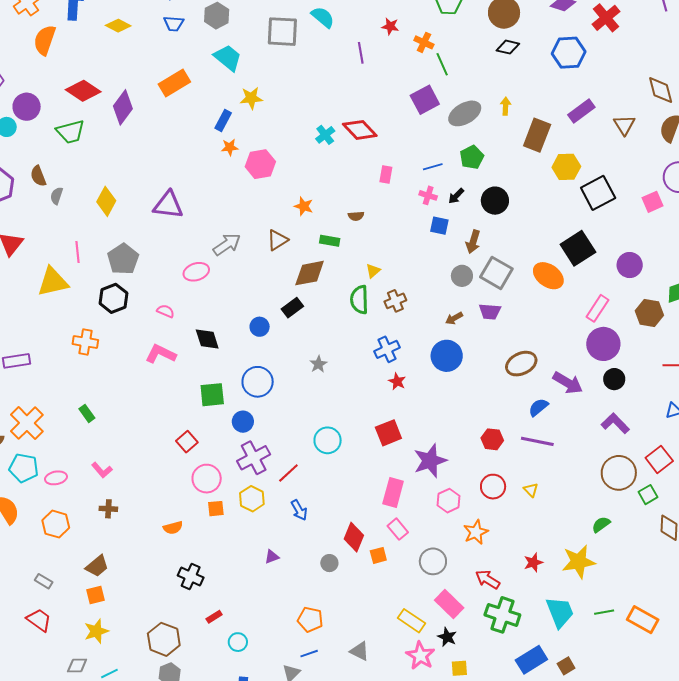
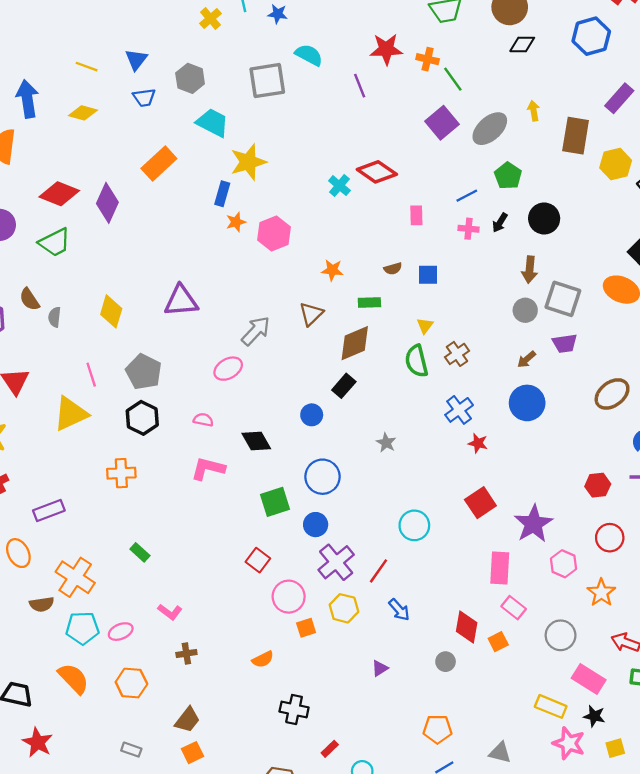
red star: (390, 26) -> (386, 49), size x1.6
yellow star: (251, 98) -> (248, 162), size x1.4
blue square: (439, 226) -> (428, 275), moved

